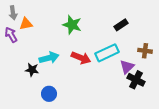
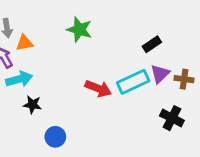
green star: (72, 25) -> (79, 30), moved
cyan arrow: (49, 58) -> (19, 79), moved
purple triangle: (127, 67) -> (160, 74), moved

